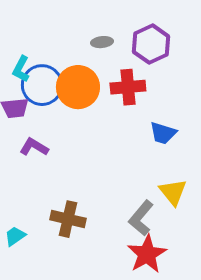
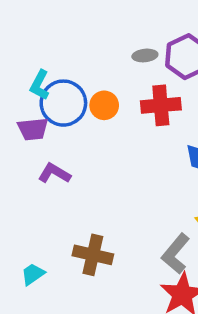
gray ellipse: (102, 42) -> (145, 55), moved
orange circle: (78, 87) -> (104, 105), size x0.6

